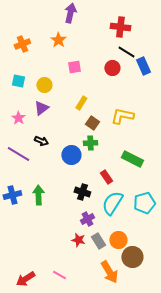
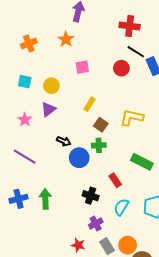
black arrow: (41, 141) -> (64, 141), moved
cyan semicircle: (112, 203) -> (121, 207), size x0.7
red star: (78, 240) -> (78, 245), moved

